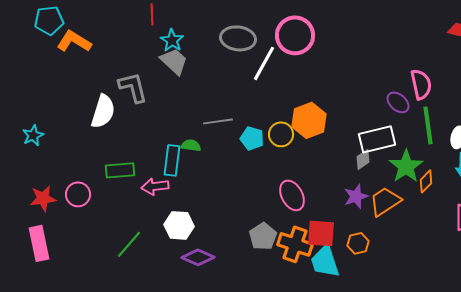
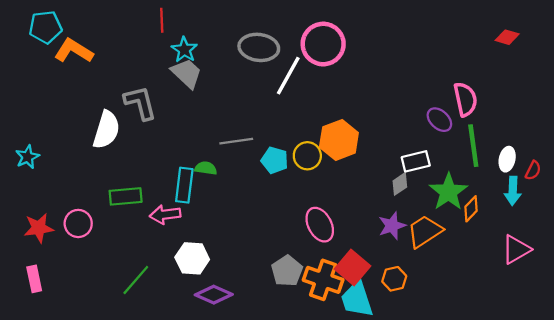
white rectangle: (377, 139) -> (416, 161), size x0.7
red square: (321, 233) -> (352, 267), turned 36
pink rectangle: (39, 243) -> (34, 279), size x0.7

